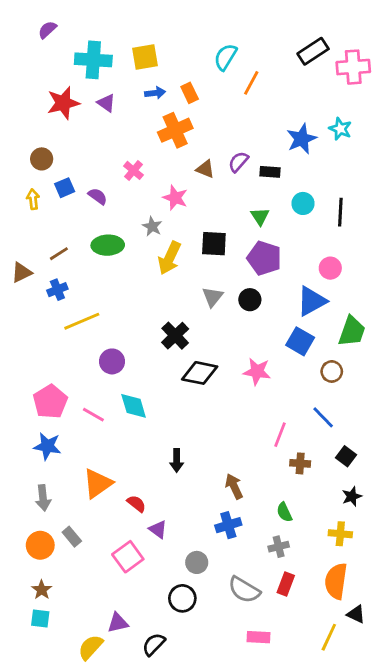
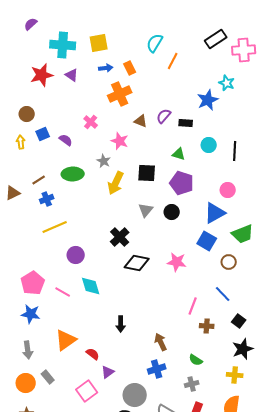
cyan star: (340, 129) -> (227, 83), moved
green triangle: (260, 216) -> (179, 154), turned -40
blue cross: (57, 290) -> (47, 199), moved
green trapezoid: (352, 331) -> (243, 234), turned 50
black star: (352, 496) -> (243, 349), size x1.5
green semicircle: (284, 512) -> (196, 360), turned -32
purple triangle: (158, 529) -> (108, 372), turned 48
gray circle: (197, 562) -> (135, 395), size x1.5

